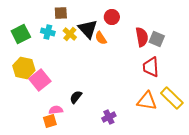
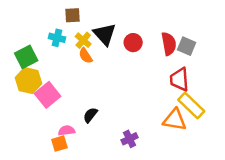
red circle: (112, 17) -> (133, 43), moved
green square: (21, 34) -> (26, 57), moved
orange semicircle: (101, 38) -> (86, 56), moved
yellow rectangle: (172, 98) -> (191, 106), moved

